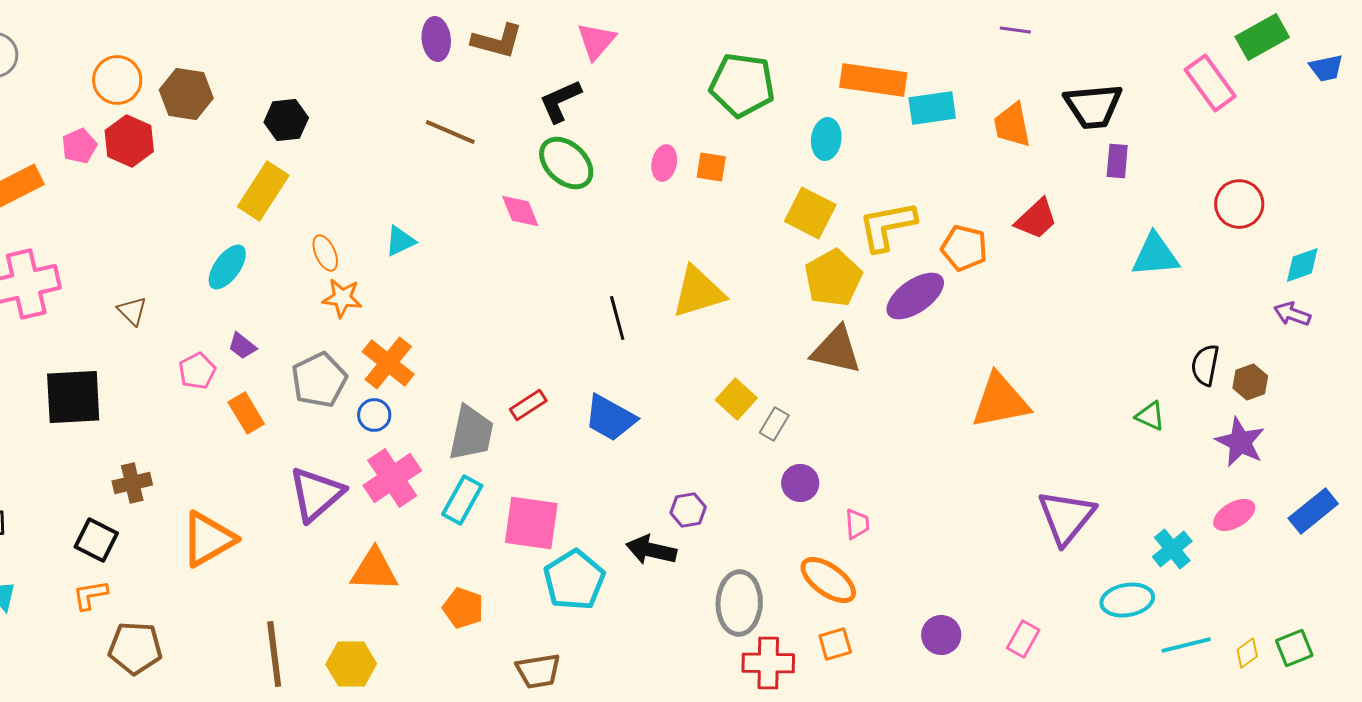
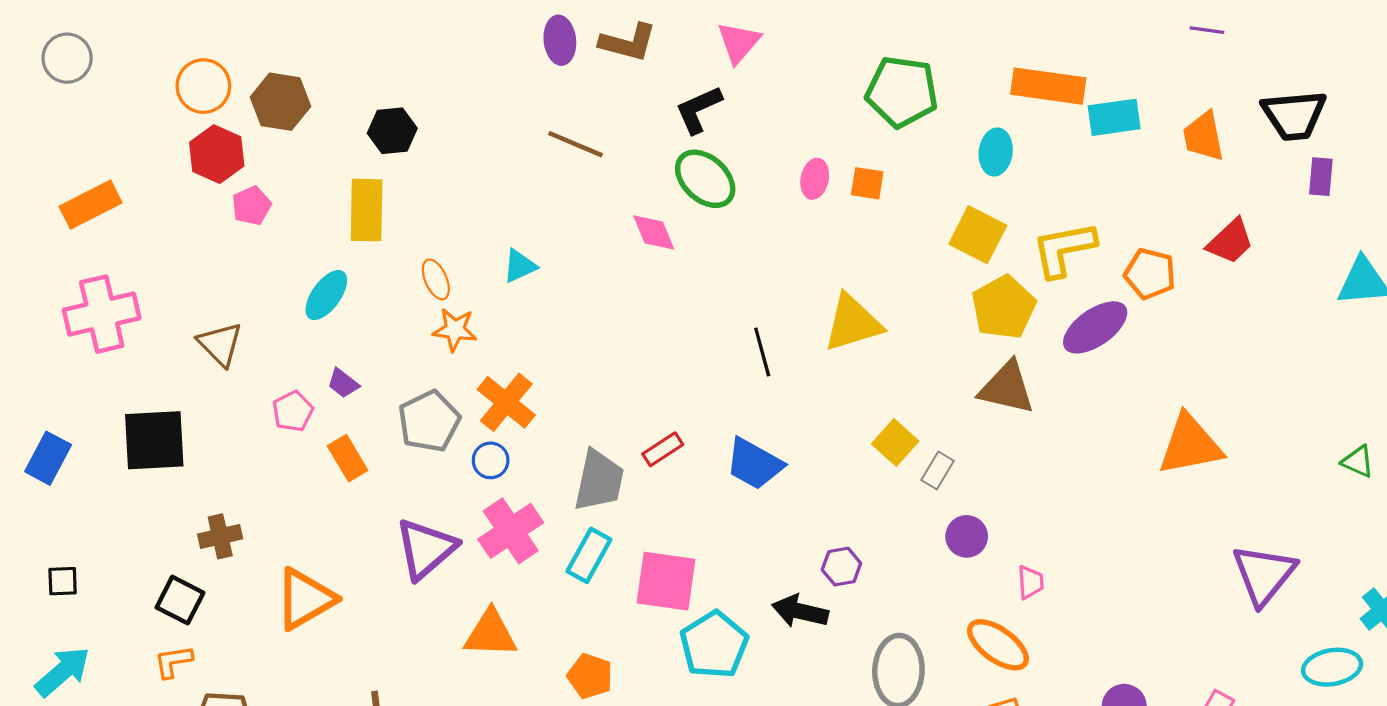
pink pentagon: (79, 146) -> (251, 206), moved
yellow rectangle: (263, 191) -> (367, 210), turned -32
brown triangle: (132, 311) -> (220, 344), size x1.4

